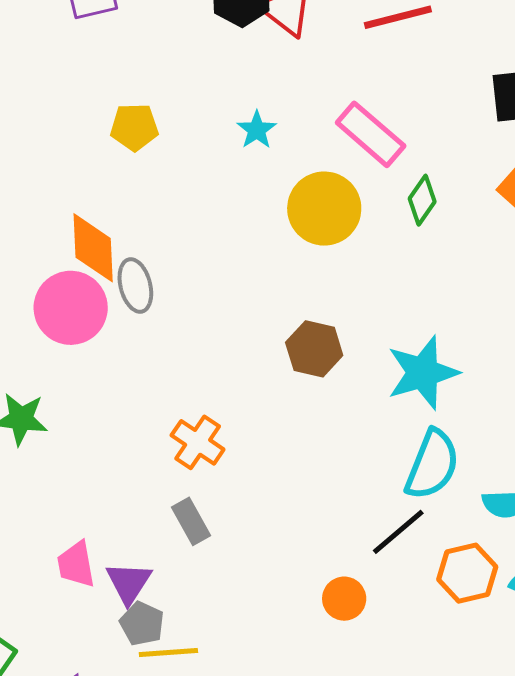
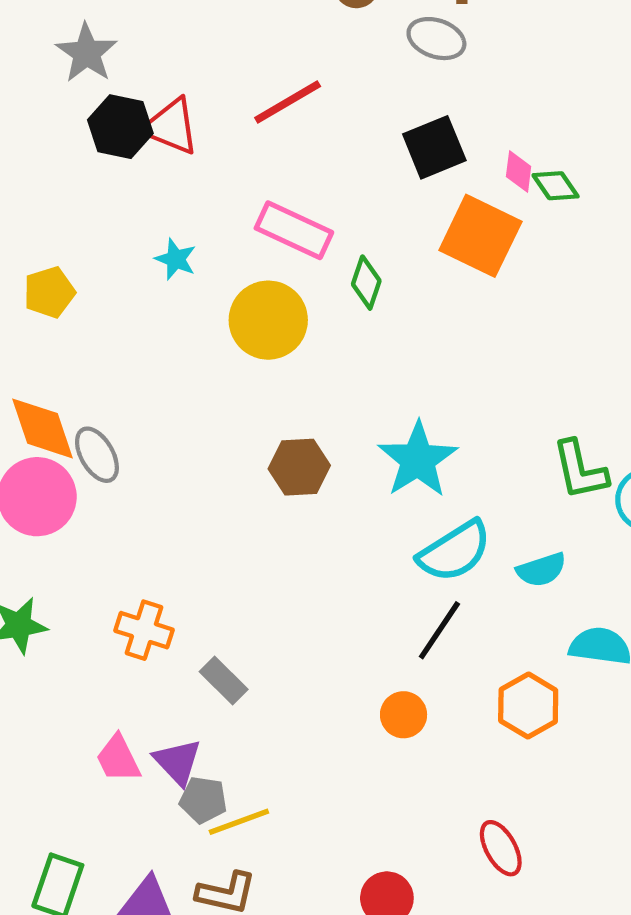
orange cross: (198, 442) -> (144, 630), moved
cyan semicircle: (432, 465) -> (455, 551), turned 52
orange hexagon: (467, 573) -> (528, 706), moved

